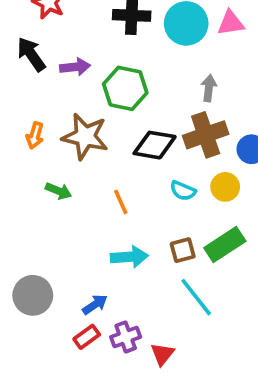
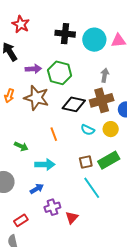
purple arrow: (75, 67) -> (33, 69), moved
green arrow: (59, 191) -> (21, 146), moved
cyan arrow: (129, 257) -> (45, 164), moved
red rectangle: (87, 337) -> (21, 220), moved

